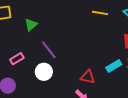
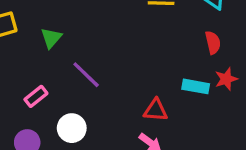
cyan rectangle: (114, 66) -> (196, 86), turned 49
white circle: (44, 72) -> (72, 128), moved

